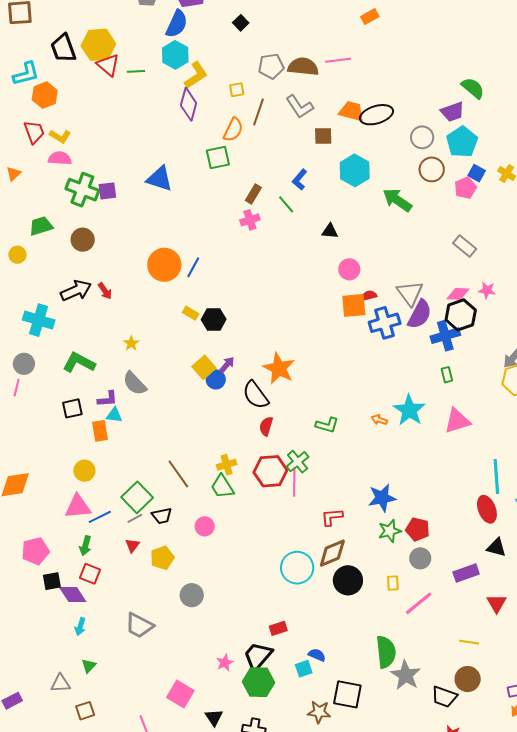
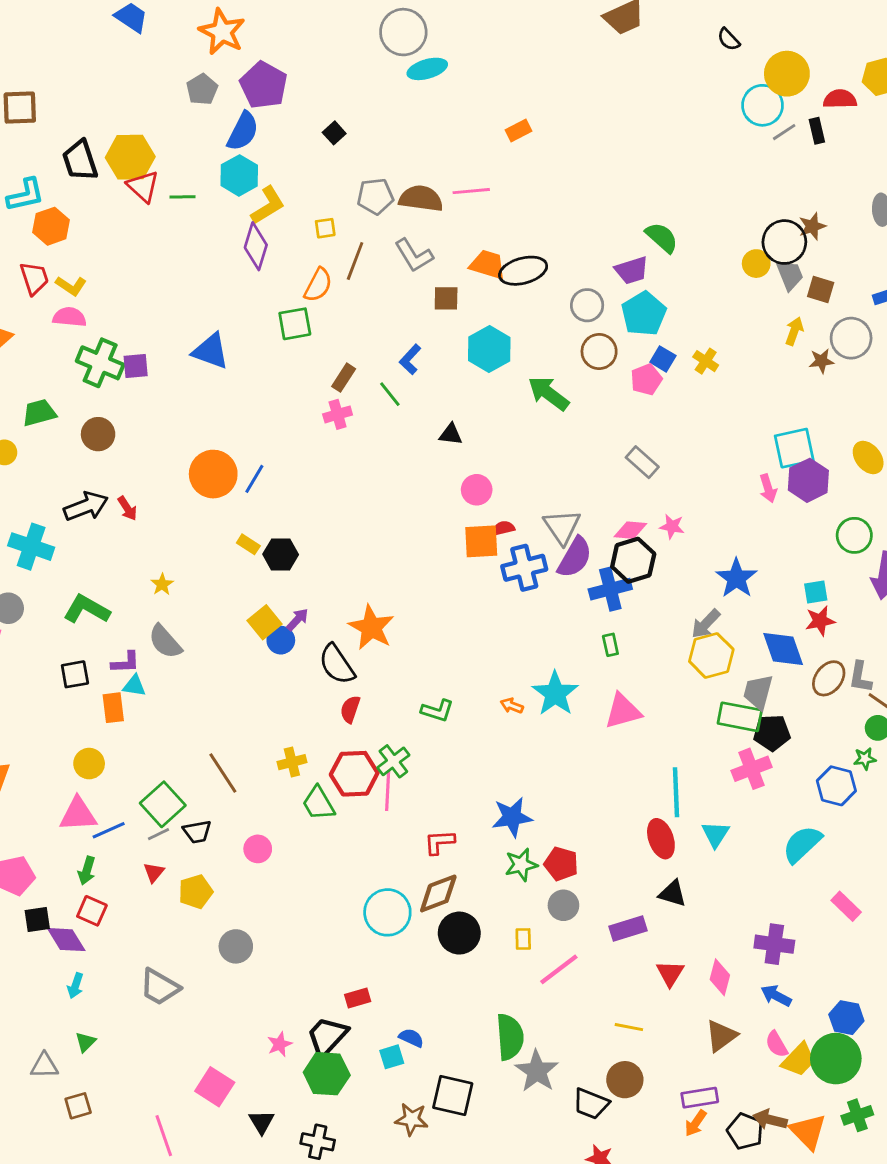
green trapezoid: (222, 487) -> (318, 803), moved

